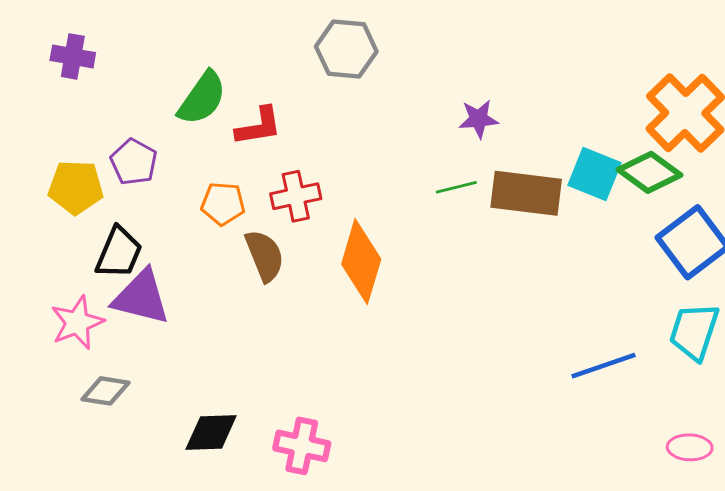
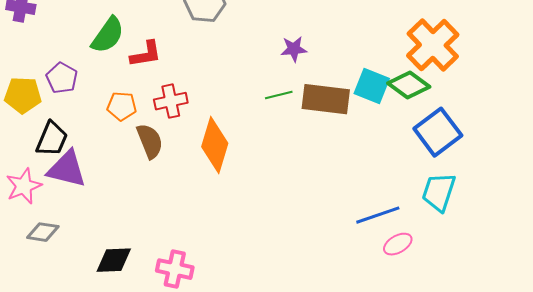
pink ellipse: (690, 447) -> (398, 244), moved, turned -32

